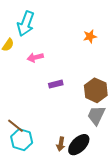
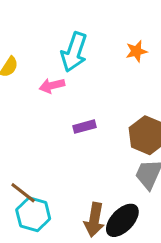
cyan arrow: (26, 24) -> (74, 52), moved
brown arrow: (61, 144) -> (94, 220), size x1.5

